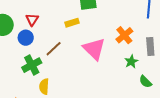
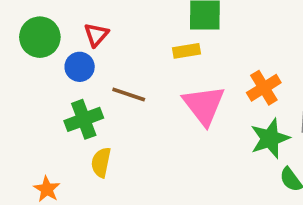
yellow rectangle: (72, 23) -> (186, 51), moved
brown line: (54, 49) -> (129, 95), turned 54
green star: (131, 61) -> (270, 138), size x1.5

